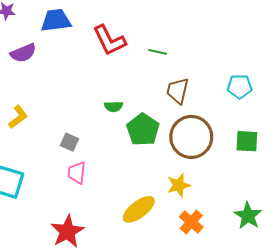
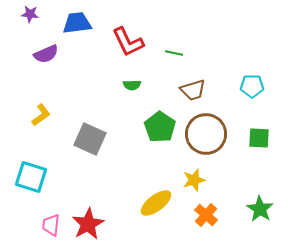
brown trapezoid: (178, 91) -> (193, 90), turned -120
green semicircle: (114, 107) -> (132, 85), moved
gray square: (69, 142) -> (90, 139), size x1.8
pink trapezoid: (77, 173) -> (51, 225), moved

